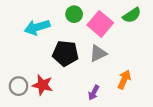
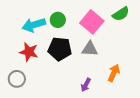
green circle: (74, 14) -> (58, 20), moved
gray triangle: (98, 53) -> (90, 49), turned 30
red star: (43, 85) -> (29, 52), moved

